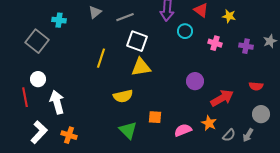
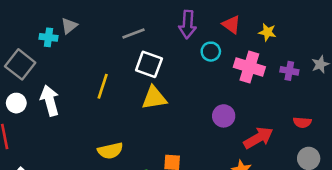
gray triangle: (95, 12) -> (69, 26), moved
pink cross: (215, 43) -> (249, 67), size x1.6
white circle: (38, 79) -> (16, 103), moved
yellow semicircle: (123, 96) -> (110, 151), moved
white arrow: (57, 102) -> (50, 100), moved

